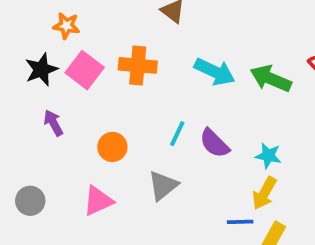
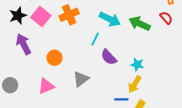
orange cross: (138, 65) -> (69, 15), turned -30
purple arrow: (53, 123) -> (24, 44), size x1.5
cyan line: (177, 134) -> (95, 39), moved

